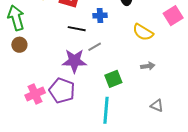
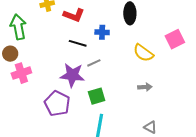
brown circle: (19, 45) -> (10, 54), moved
green square: (113, 79) -> (97, 96), moved
pink cross: (35, 94) -> (21, 73), moved

